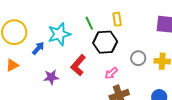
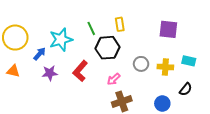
orange triangle: (12, 65) -> (13, 71), turned 40
purple star: (51, 77) -> (50, 73), moved

